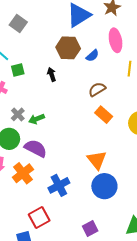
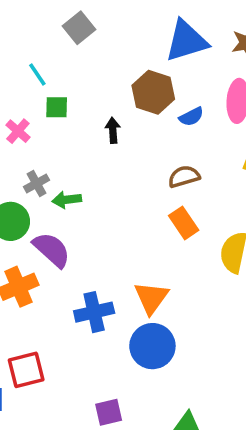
blue cross: (59, 185) -> (94, 312), moved

